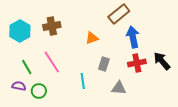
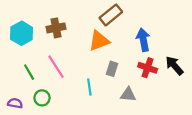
brown rectangle: (119, 14) -> (111, 15), moved
orange triangle: (92, 38) -> (99, 41), size x1.5
red cross: (137, 63) -> (148, 68), turned 30
purple semicircle: (19, 86) -> (15, 103), moved

